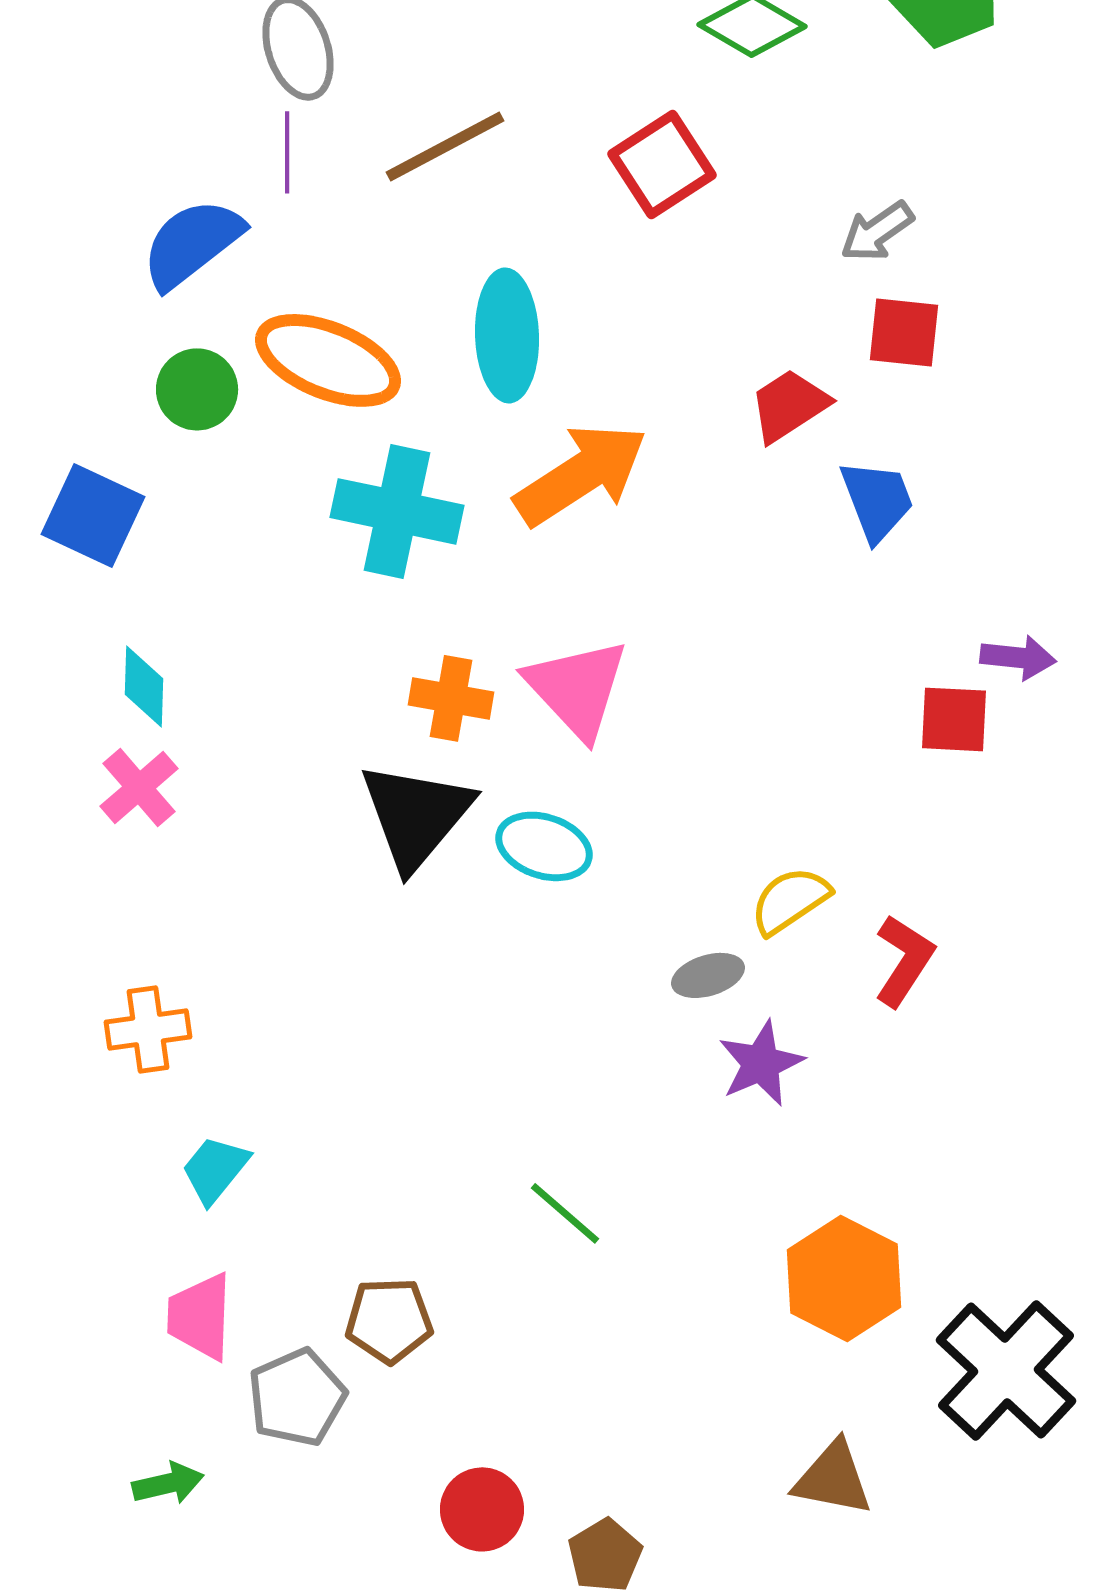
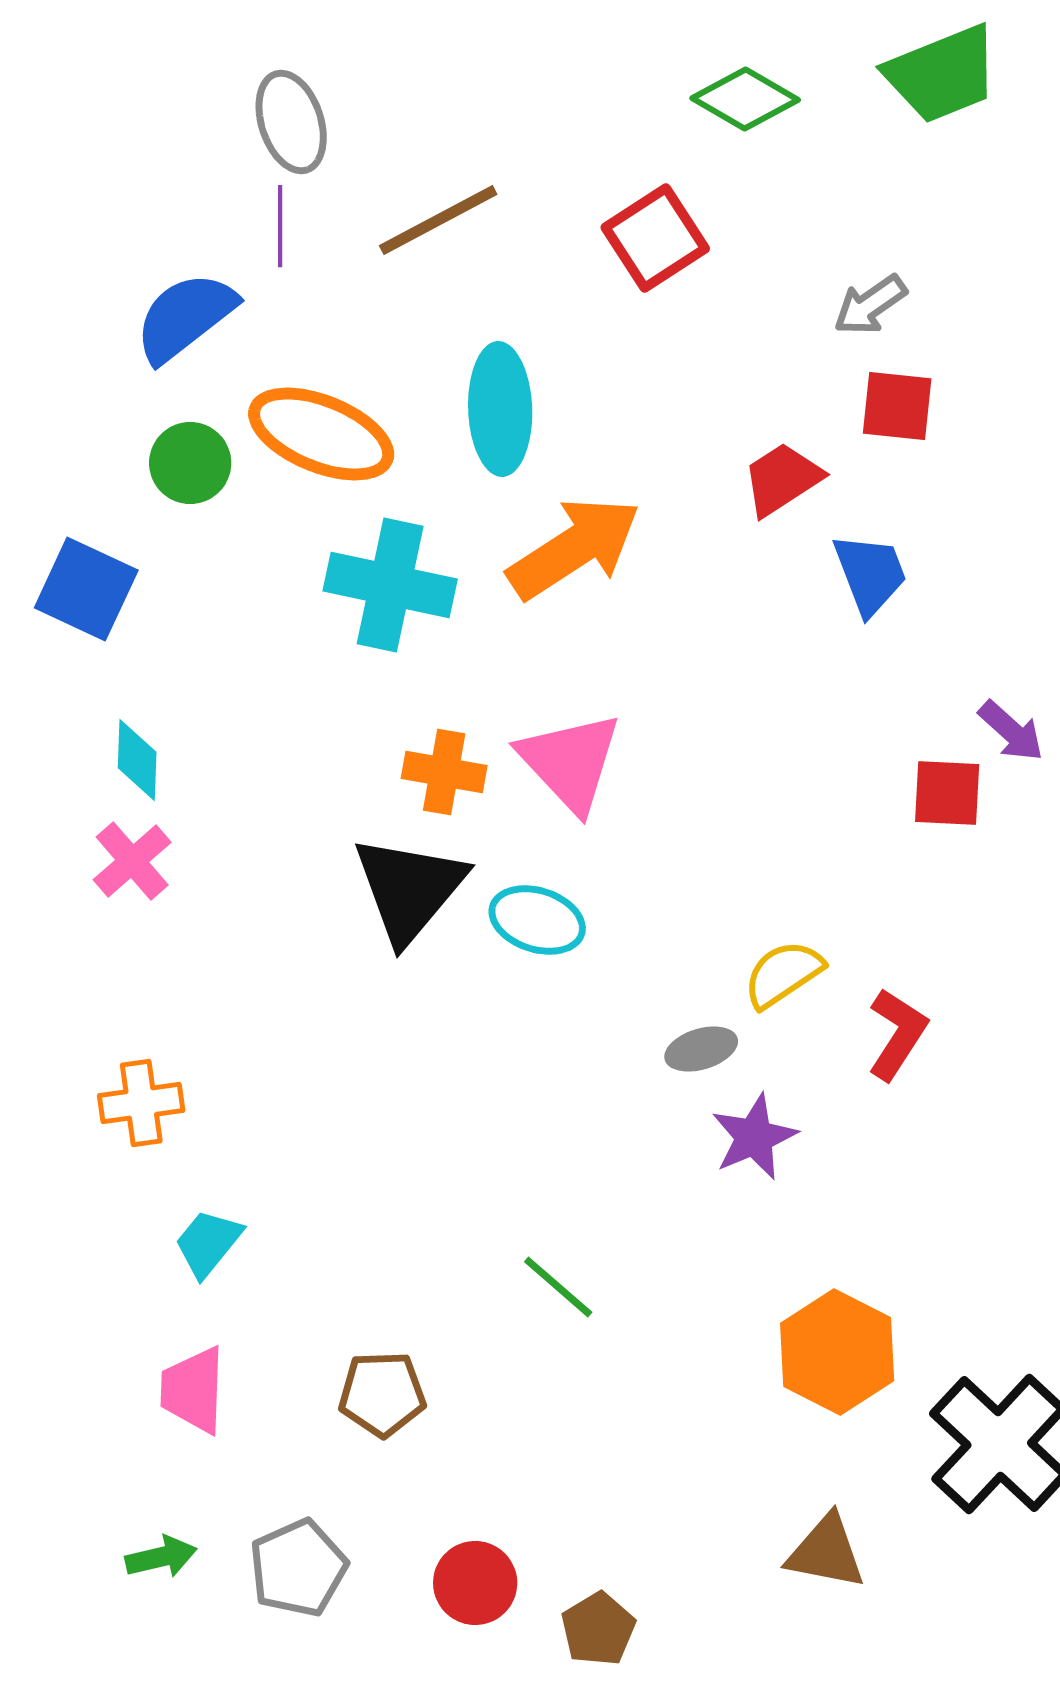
purple arrow: (1018, 657) -> (1011, 731), turned 36
gray pentagon: (297, 1397) -> (298, 1568), moved

